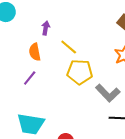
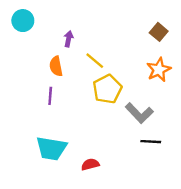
yellow pentagon: (80, 72) -> (107, 89), turned -30
purple line: (30, 78) -> (50, 96), turned -35

